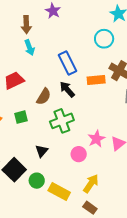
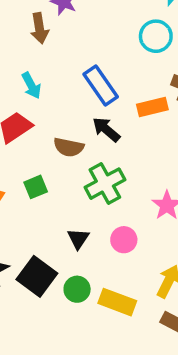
brown arrow: (26, 25) -> (39, 28), moved
cyan arrow: (30, 48) -> (31, 85), moved
brown semicircle: (44, 97) -> (69, 147), turned 78
pink circle: (79, 154) -> (124, 240), moved

